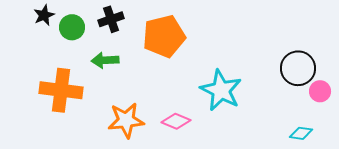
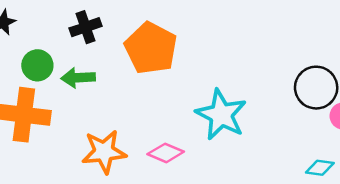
green circle: (72, 27) -> (37, 65), moved
orange pentagon: (164, 36) -> (151, 48), turned -30

